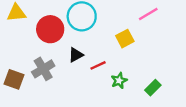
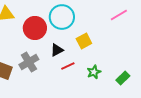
yellow square: (125, 39) -> (84, 41), moved
red line: (98, 65) -> (68, 66), moved

